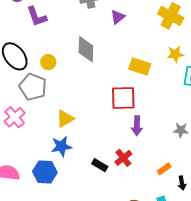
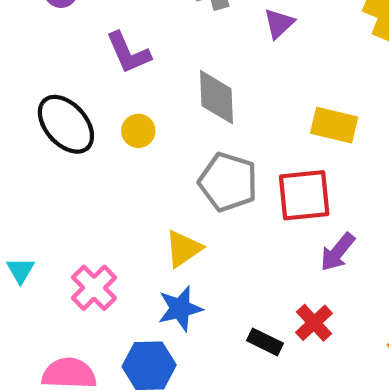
purple L-shape: (37, 16) -> (128, 53), moved
gray pentagon: (33, 87) -> (228, 182), moved
pink cross: (15, 117) -> (94, 288), moved
purple arrow: (137, 126) -> (338, 252), turned 42

